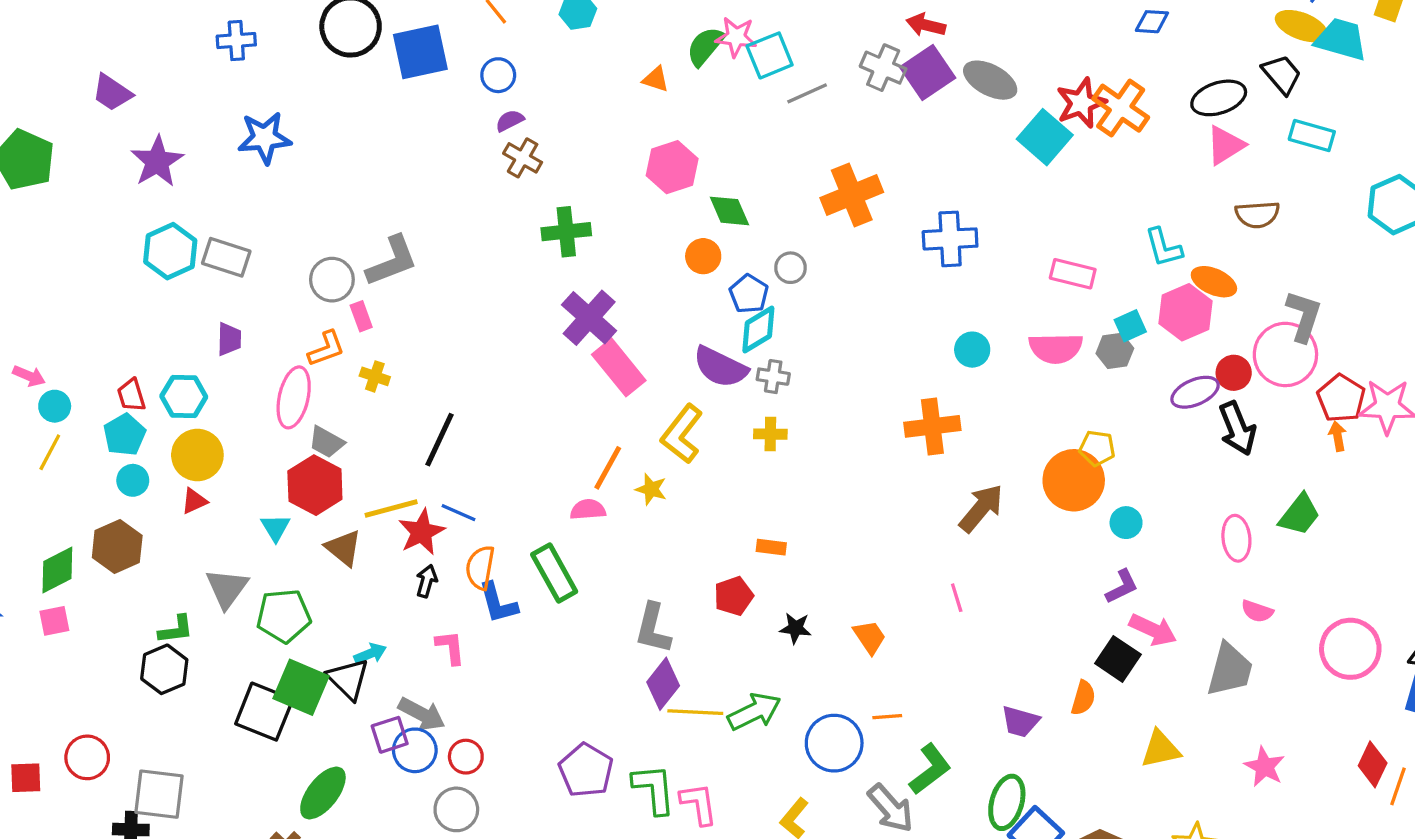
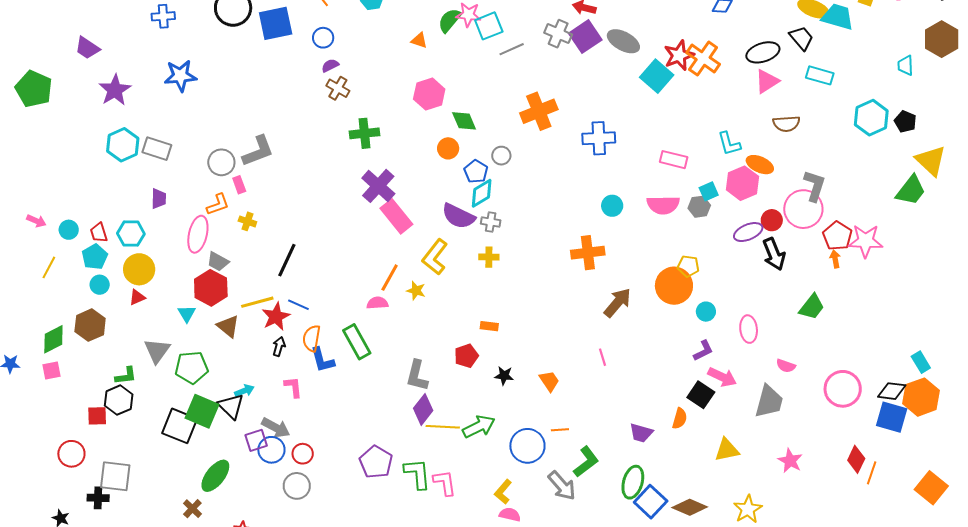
cyan circle: (55, 406) -> (69, 230), moved
pink ellipse: (1236, 538) -> (749, 329), moved
red square: (26, 778) -> (97, 416), moved

